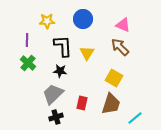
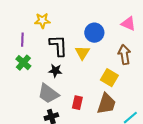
blue circle: (83, 19) -> (94, 33), moved
pink triangle: (123, 25) -> (128, 24), moved
brown arrow: (120, 47) -> (124, 55), moved, turned 36
gray trapezoid: (53, 94) -> (48, 94), turned -100

